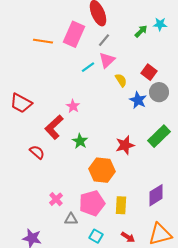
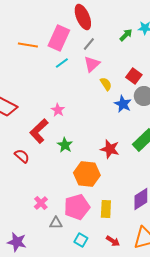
cyan line: (88, 67) -> (62, 63), moved
red star: (125, 145) -> (110, 149), turned 30

